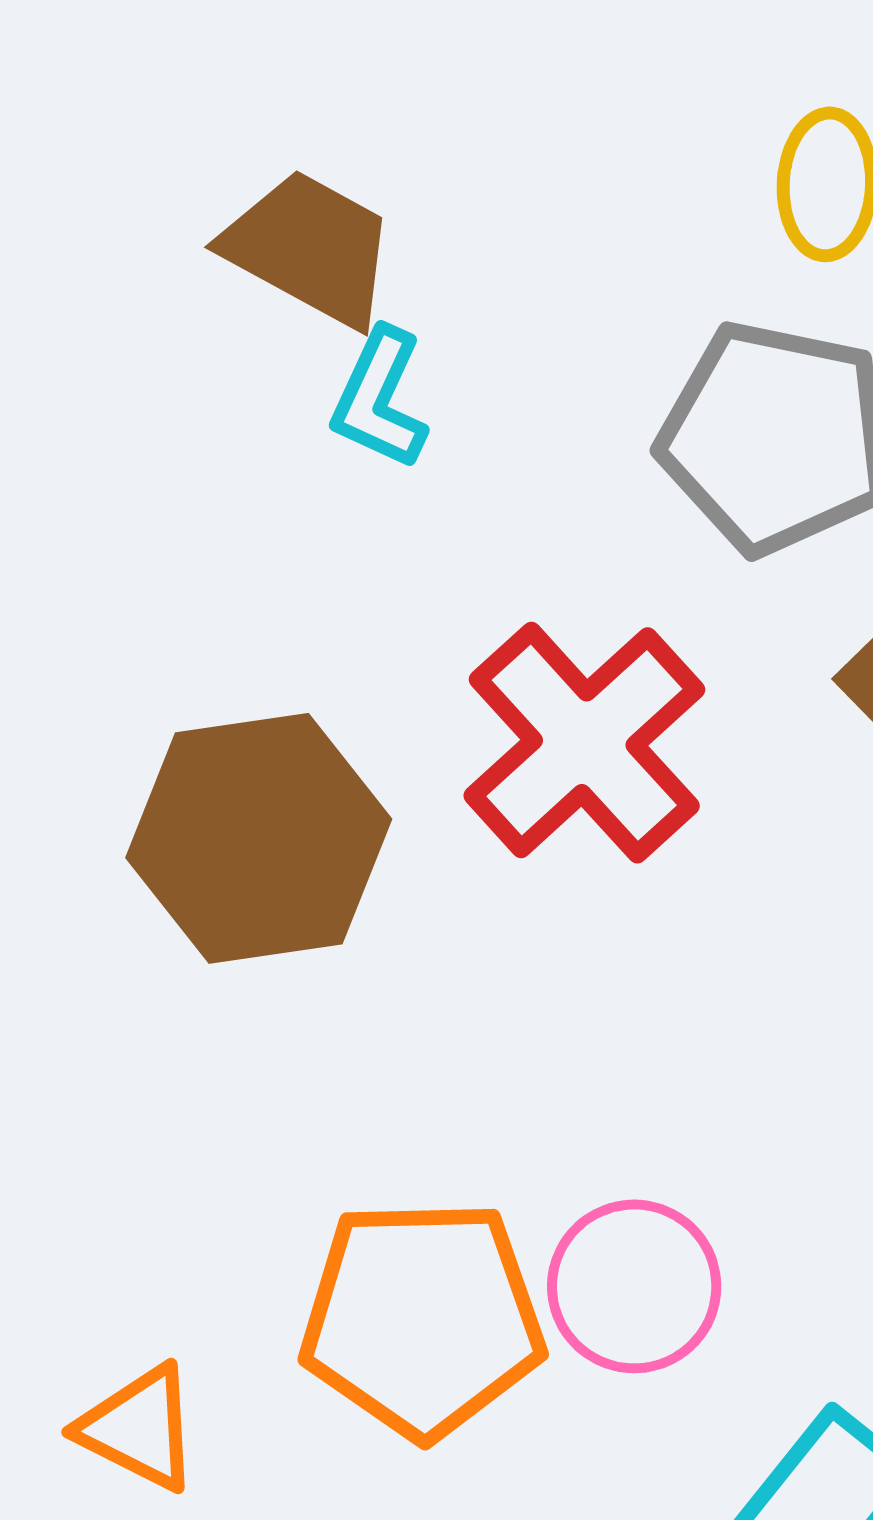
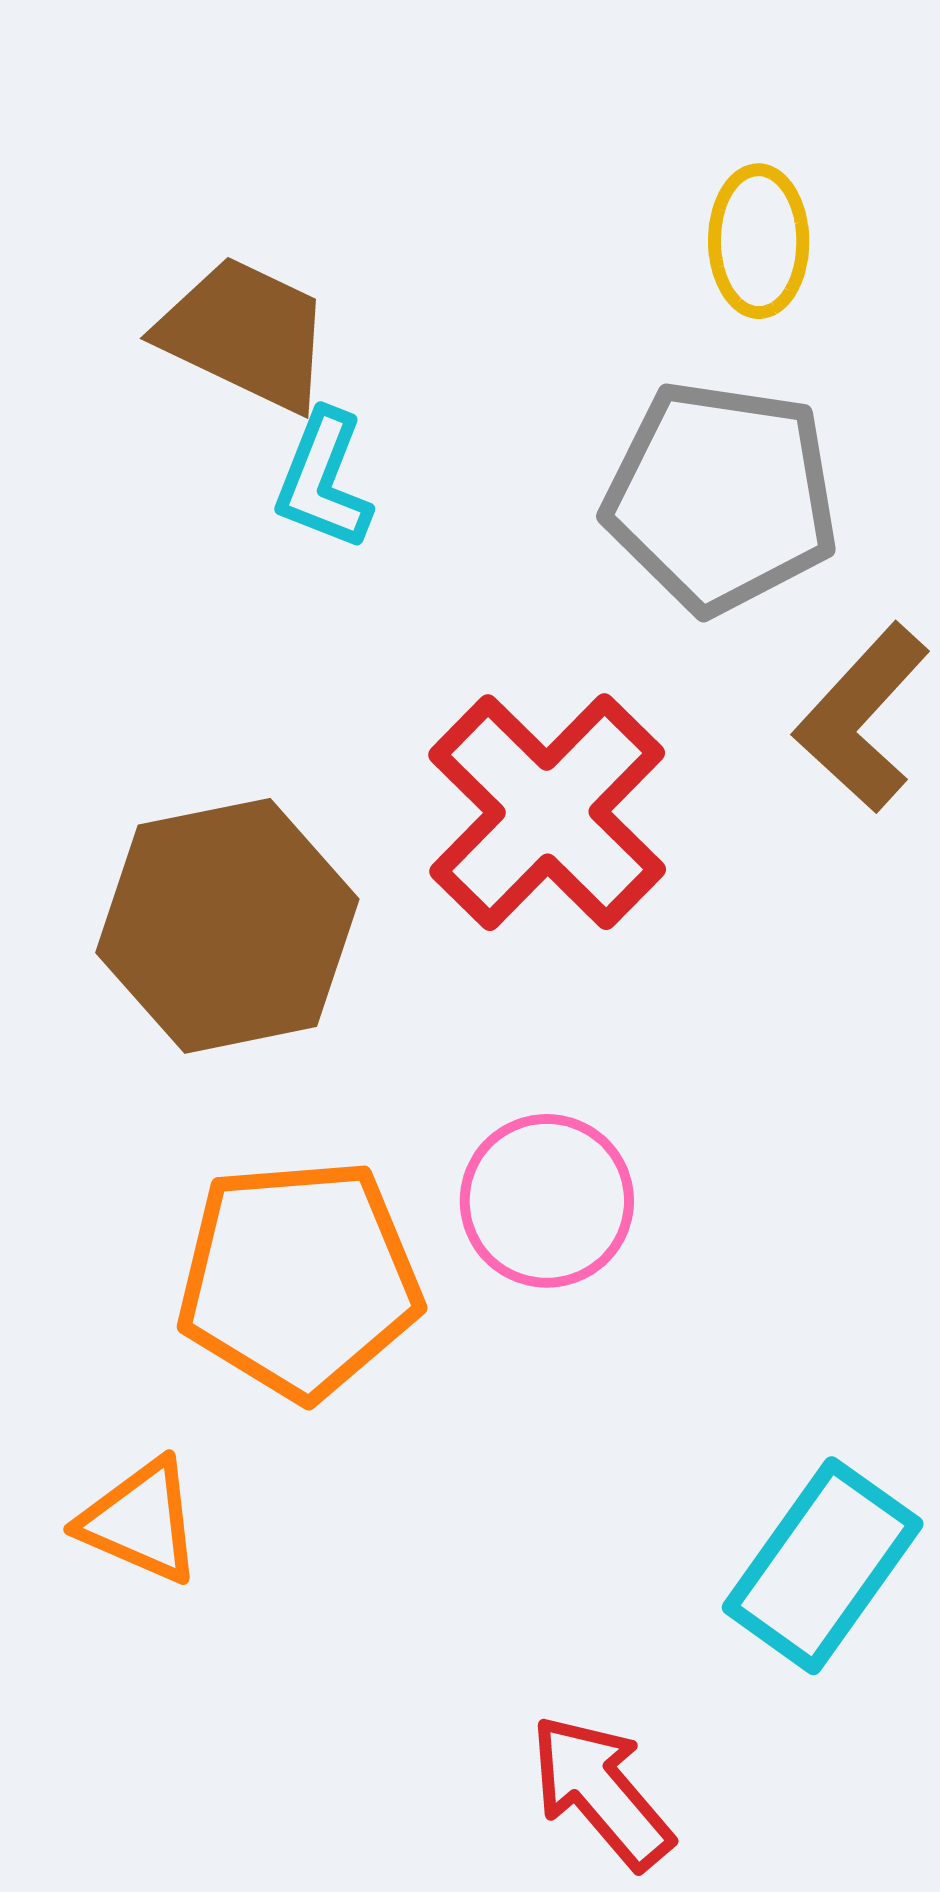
pink circle: (634, 1286) -> (547, 1201), moved
orange pentagon: (422, 1319) -> (299, 1279), moved

